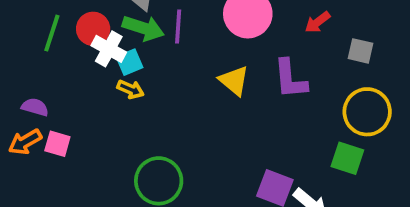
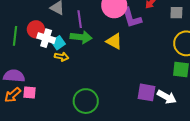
green arrow: (143, 28) -> (81, 37), moved
purple L-shape: (290, 79) -> (132, 18), moved
purple semicircle: (35, 107) -> (14, 76), size x1.5

